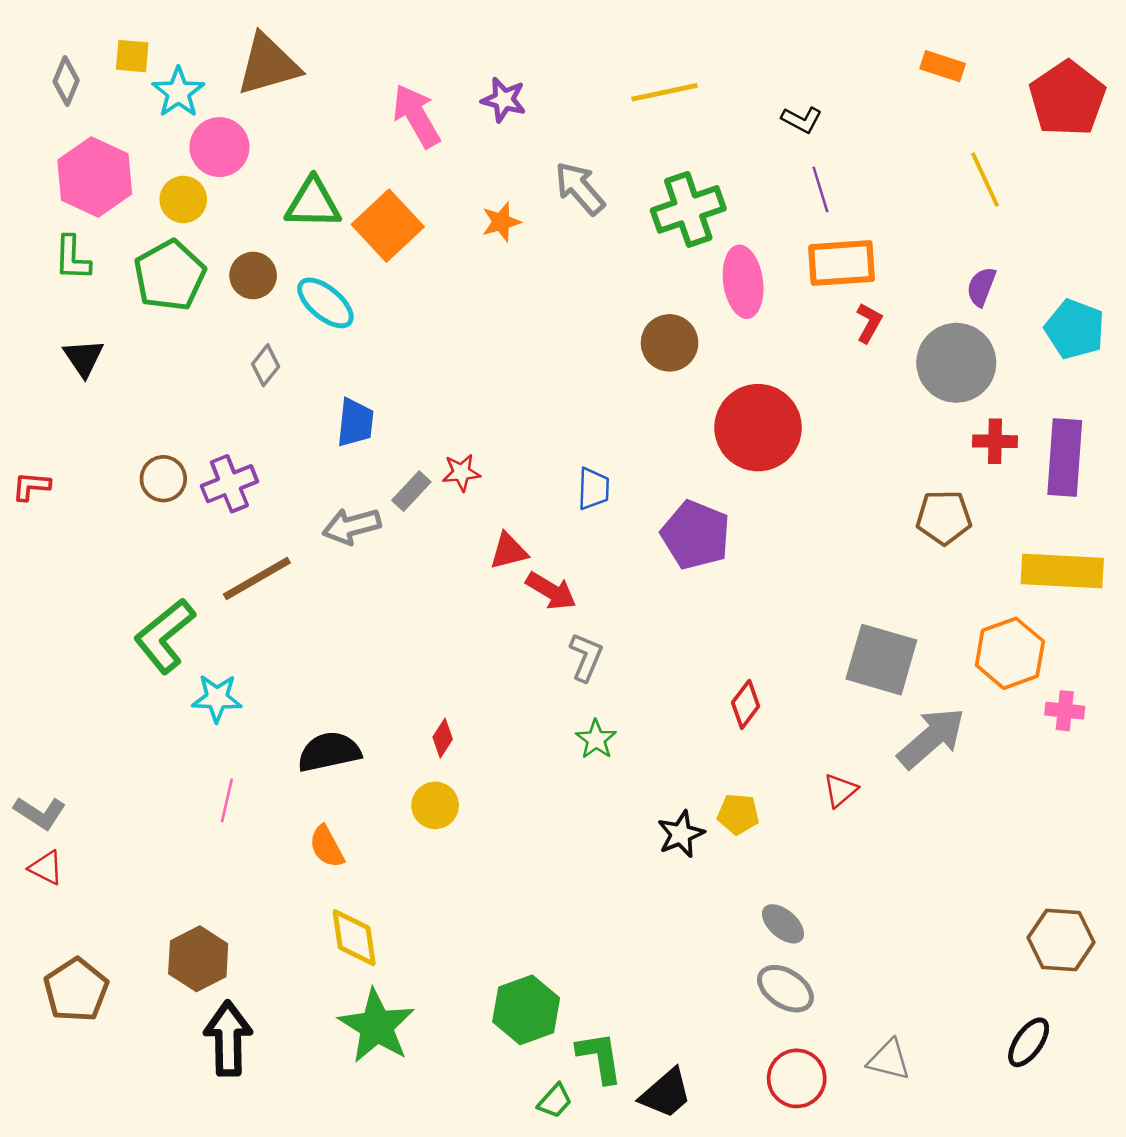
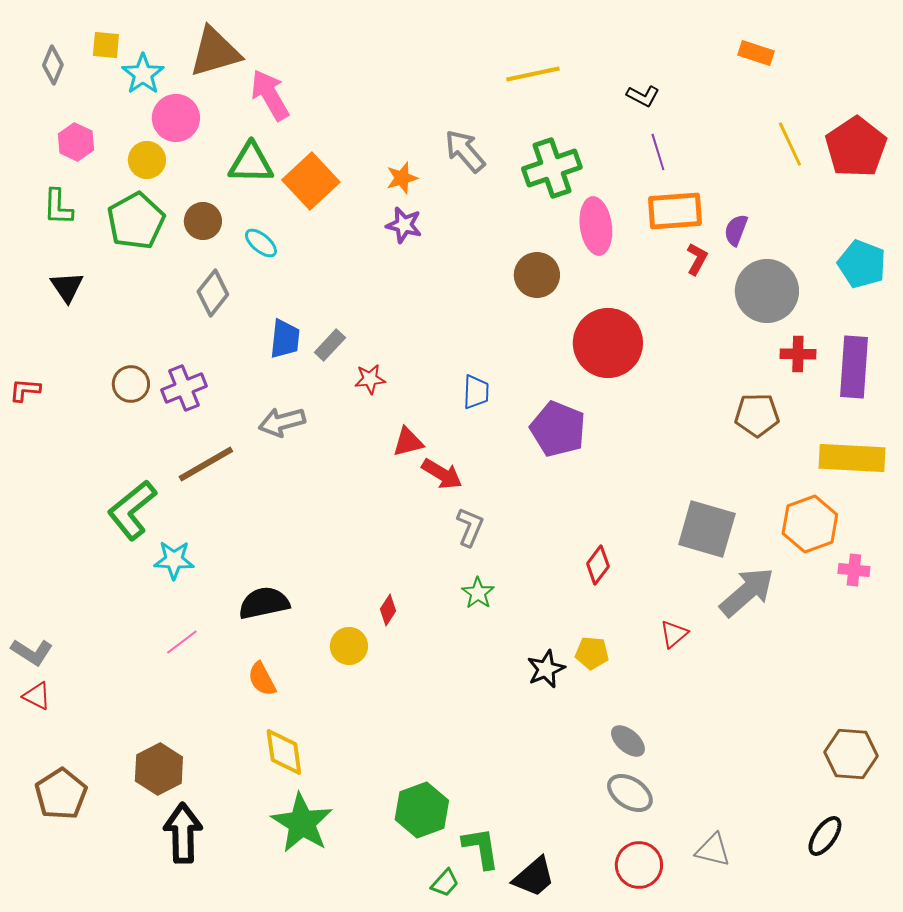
red pentagon: (1067, 98) -> (856, 147), moved
purple star: (504, 100) -> (404, 225), moved
pink arrow: (416, 116) -> (270, 95), moved
pink hexagon: (95, 177) -> (76, 142), size x0.6
purple semicircle: (981, 287) -> (736, 230), moved
cyan ellipse: (325, 303) -> (261, 243), size x0.7
gray diamond: (266, 365) -> (213, 293), size x1.4
gray rectangle: (411, 491) -> (330, 345), moved
red diamond: (443, 738) -> (388, 610), moved
pink line: (227, 800) -> (182, 642), turned 40

